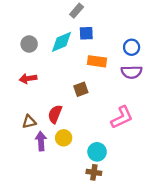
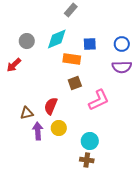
blue square: (86, 33) -> (90, 44), moved
orange rectangle: (97, 61) -> (72, 59), moved
red arrow: (28, 79) -> (14, 65), moved, turned -35
pink L-shape: (122, 117) -> (99, 100), moved

